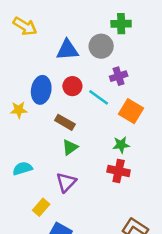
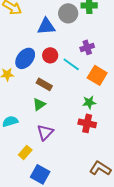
gray circle: (101, 46) -> (68, 13), moved
blue ellipse: (41, 90) -> (25, 58), turned 30
green triangle: (70, 147) -> (39, 104), moved

